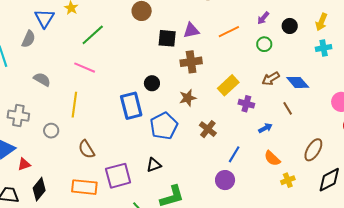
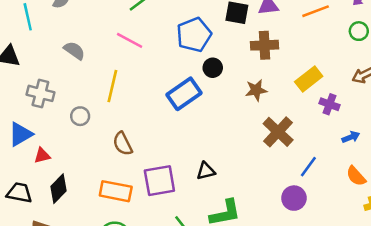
blue rectangle: (131, 106) -> (184, 94), turned 64
blue pentagon: (164, 126) -> (194, 35), moved
brown cross: (208, 129) -> (278, 132), size x1.4

